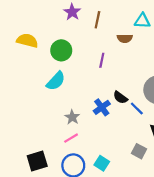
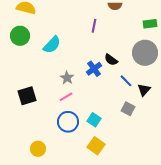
green circle: (61, 50) -> (20, 36), moved
blue line: (137, 108) -> (126, 81), moved
black square: (37, 161) -> (27, 96), moved

